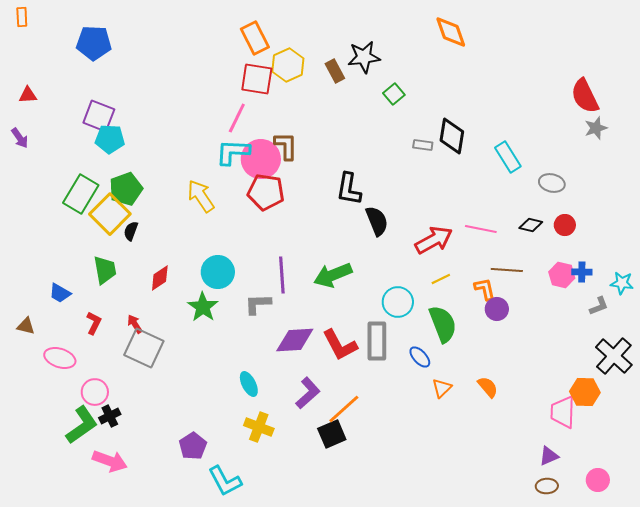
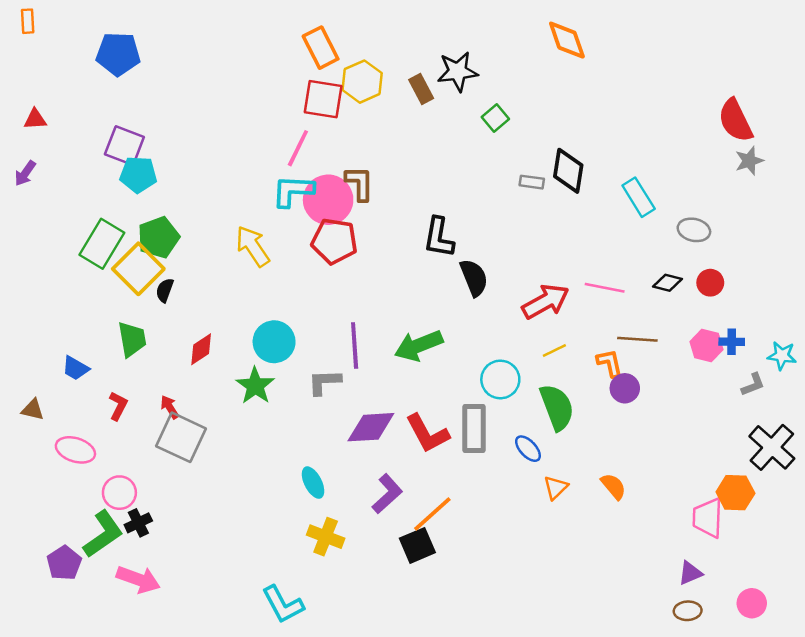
purple arrow: (20, 138) -> (25, 173), turned 70
purple pentagon: (193, 446) -> (64, 563), moved

